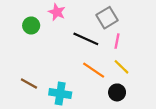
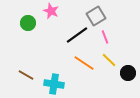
black line: (86, 39) -> (77, 35), turned -60
pink line: (117, 41) -> (105, 37), turned -32
black circle: (117, 92) -> (128, 73), moved

